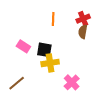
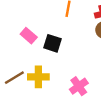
yellow cross: (50, 63) -> (38, 77), moved

